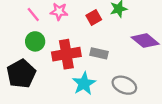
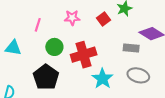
pink line: (33, 14) -> (38, 25), moved, turned 64
gray rectangle: (99, 53) -> (131, 48), moved

